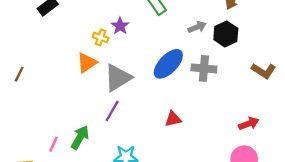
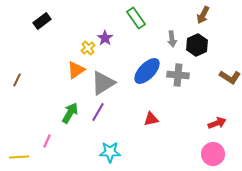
gray arrow: (197, 27) -> (172, 39), turned 105
yellow cross: (101, 37) -> (88, 48), turned 32
green arrow: (80, 137) -> (70, 113), moved

